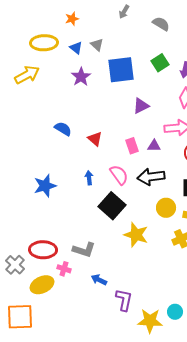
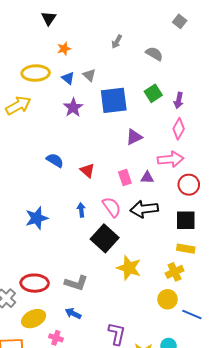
yellow circle: (166, 208) -> (167, 299), moved
pink cross: (64, 269) -> (56, 338), moved
blue arrow: (99, 280) -> (73, 313), moved

